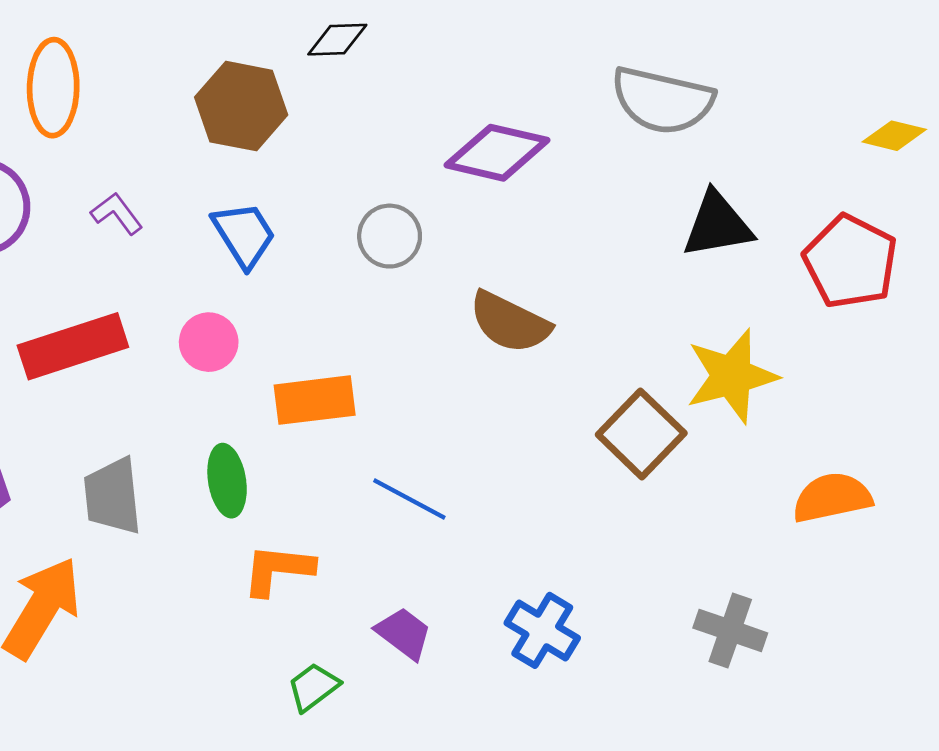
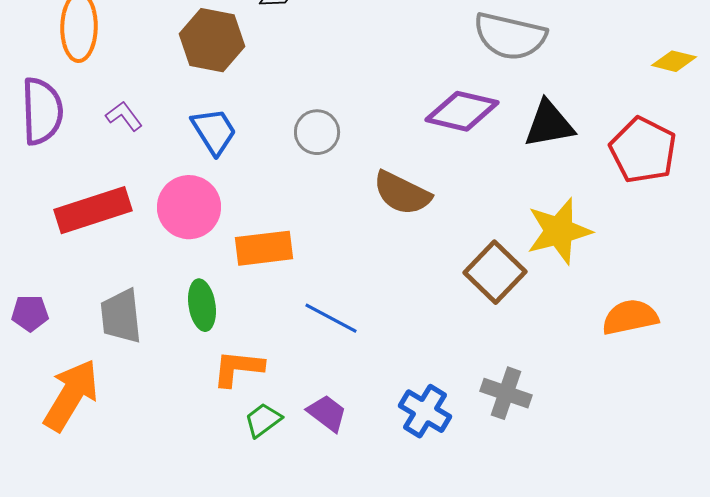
purple diamond: (497, 153) -> (462, 111), moved
pink circle: (209, 342) -> (189, 207), size x1.5
gray cross: (730, 630) -> (506, 393), moved
green trapezoid: (313, 687) -> (263, 420), moved

